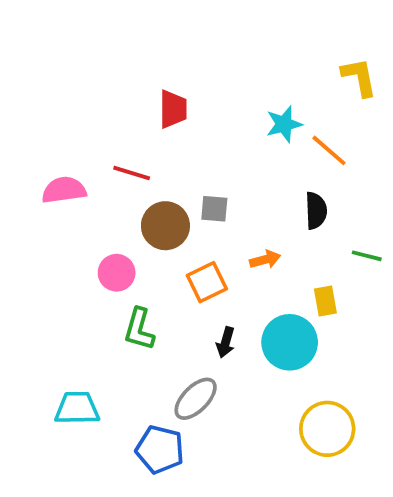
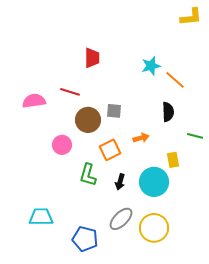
yellow L-shape: (359, 77) -> (191, 17), moved, turned 95
green L-shape: (139, 329) -> (88, 175), moved
gray ellipse: (196, 399) -> (121, 219), moved
yellow circle: (327, 429) -> (154, 228), moved

